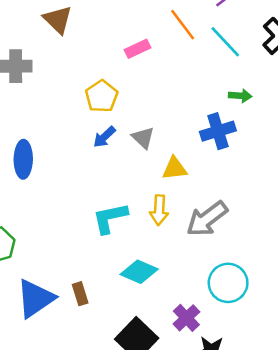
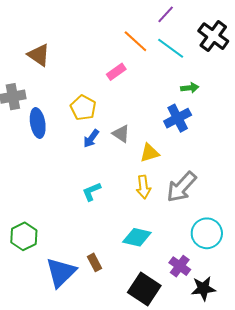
pink rectangle: (137, 49) -> (116, 72), moved
blue ellipse: (23, 159) -> (38, 123), moved
cyan L-shape: (110, 218) -> (92, 192), moved, size x0.7

